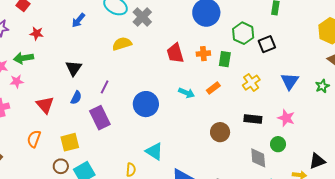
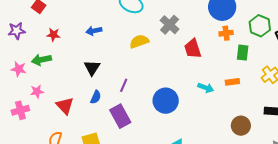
gray cross: (142, 17) -> (170, 25), moved
blue arrow: (78, 20) -> (94, 31), moved, turned 42
orange cross: (203, 54) -> (226, 33), moved
pink star: (17, 81) -> (37, 92), moved
orange rectangle: (213, 88) -> (232, 82), turned 32

